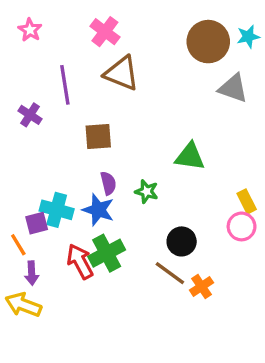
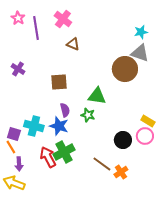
cyan star: (248, 37) -> (141, 32), moved
brown circle: (208, 42) -> (125, 69), moved
brown triangle: (122, 73) -> (73, 44), size x0.6
purple line: (65, 85) -> (36, 28), moved
green triangle: (190, 157) -> (97, 96), moved
yellow rectangle: (247, 201) -> (148, 121), turned -32
purple square: (37, 223) -> (14, 134), moved, turned 32
black circle: (182, 241) -> (123, 140), moved

